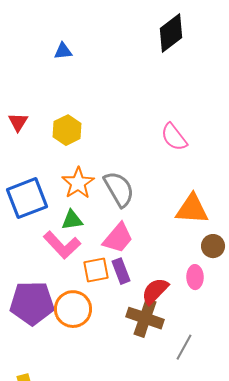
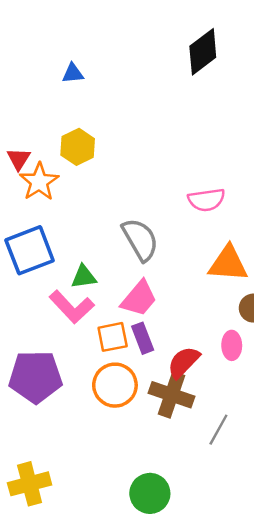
yellow hexagon: (67, 130) -> (78, 147), moved
pink semicircle: (174, 137) -> (206, 200), moved, turned -60
orange star: (78, 183) -> (39, 182), moved
orange circle: (73, 309) -> (115, 385), moved

